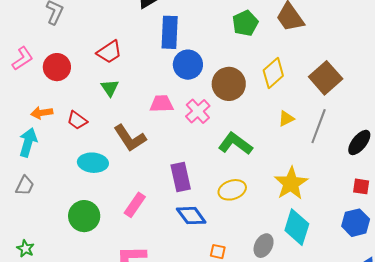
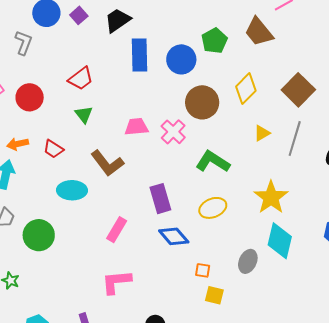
blue circle: (188, 65) -> (181, 59), moved
green circle: (84, 216) -> (39, 235), moved

